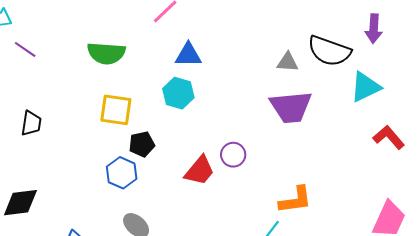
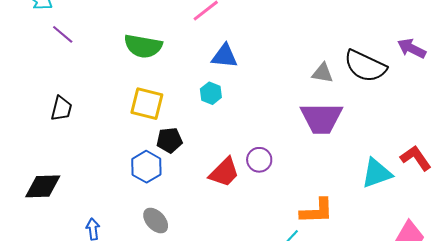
purple arrow: (374, 29) -> (412, 48), turned 108
cyan triangle: (365, 87) -> (377, 173), moved
cyan hexagon: (178, 93) -> (211, 93), size x0.7

